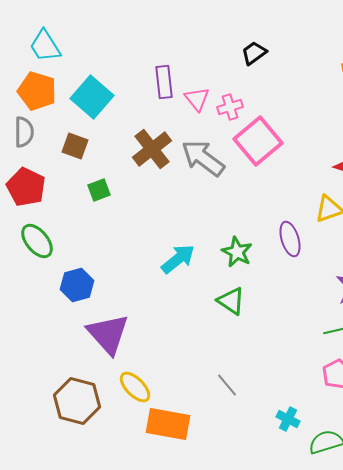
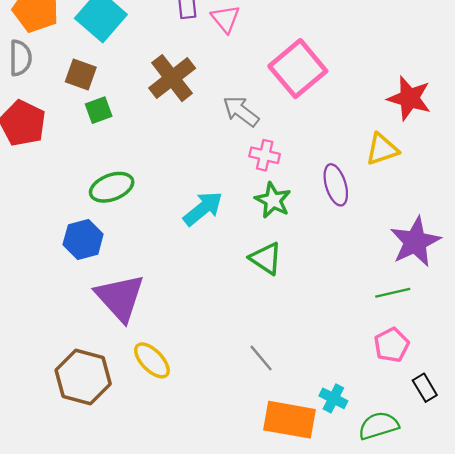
pink cross: (230, 107) -> (265, 155), moved, turned 30
gray arrow: (203, 158) -> (241, 111), moved, size x0.7
green square: (99, 190) -> (99, 110), moved
green ellipse: (37, 241) -> (112, 187), moved, turned -72
orange rectangle: (168, 424) -> (290, 420), moved

